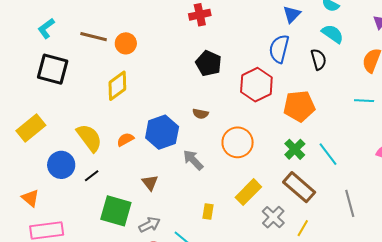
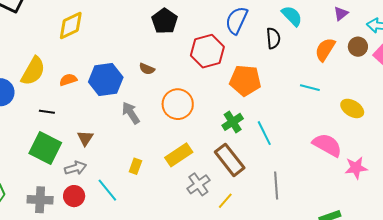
yellow semicircle: (89, 138) -> (33, 71), turned 56
black line: (92, 176) -> (47, 112), moved, turned 35
brown triangle: (150, 183) -> (85, 138), moved

